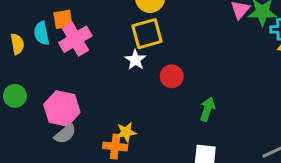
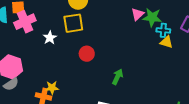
white star: (135, 60) -> (50, 38), moved
green arrow: (207, 109) -> (117, 77), moved

